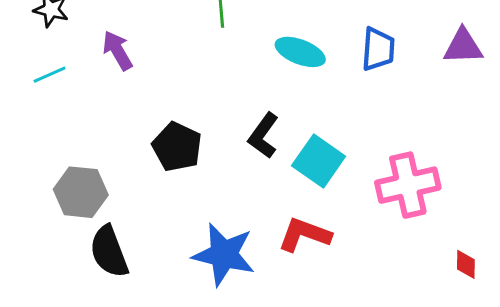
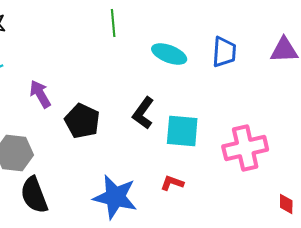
purple arrow: (118, 51) -> (40, 94), moved
cyan square: (319, 161) -> (182, 131), turned -30
red L-shape: (304, 235) -> (172, 183), size x0.6

